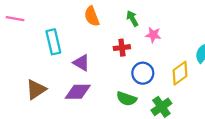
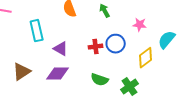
pink star: (153, 35) -> (140, 25), moved
red cross: (122, 48) -> (96, 47), moved
blue circle: (143, 73) -> (116, 44), moved

